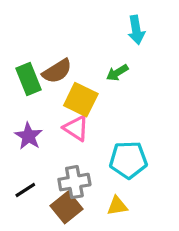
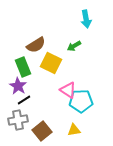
green rectangle: (28, 79) -> (23, 67), moved
pink triangle: (76, 128) -> (68, 90), moved
gray cross: (74, 182) -> (18, 120), moved
black line: (25, 190) -> (24, 100), moved

